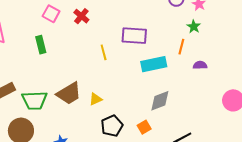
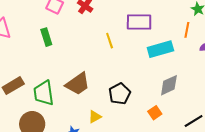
yellow triangle: (96, 99) -> (95, 117), moved
green trapezoid: (34, 100) -> (44, 93), turned 88
black pentagon: (112, 126) -> (120, 94), moved

